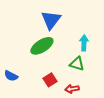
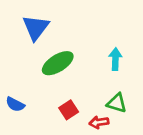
blue triangle: (51, 20) -> (36, 27), moved
green triangle: (77, 64) -> (117, 103), moved

